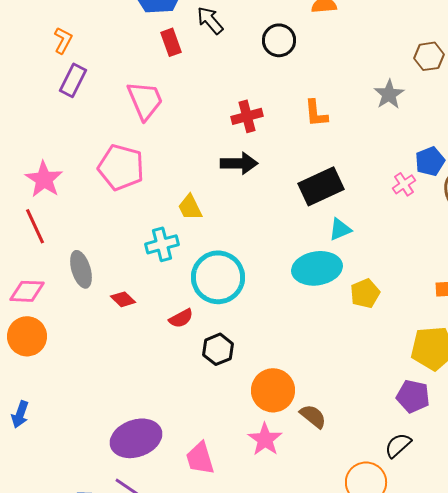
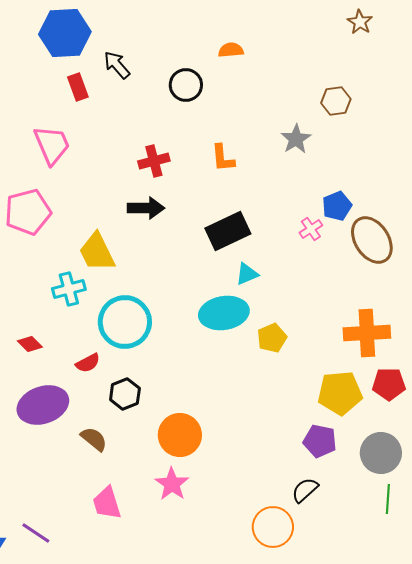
pink pentagon: (121, 167) -> (28, 212), turned -30
yellow trapezoid: (190, 207) -> (97, 252), size x1.5
brown semicircle: (313, 416) -> (94, 439), moved
purple ellipse: (136, 438) -> (43, 405), moved

